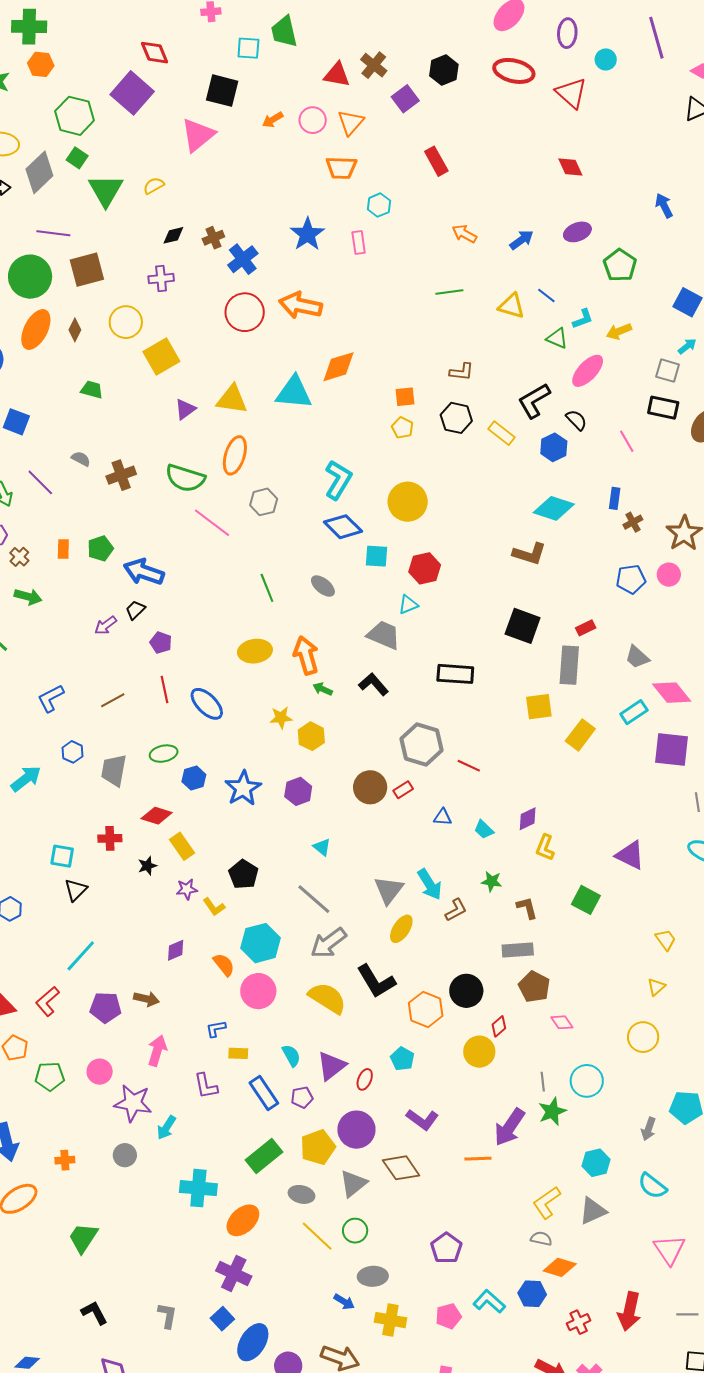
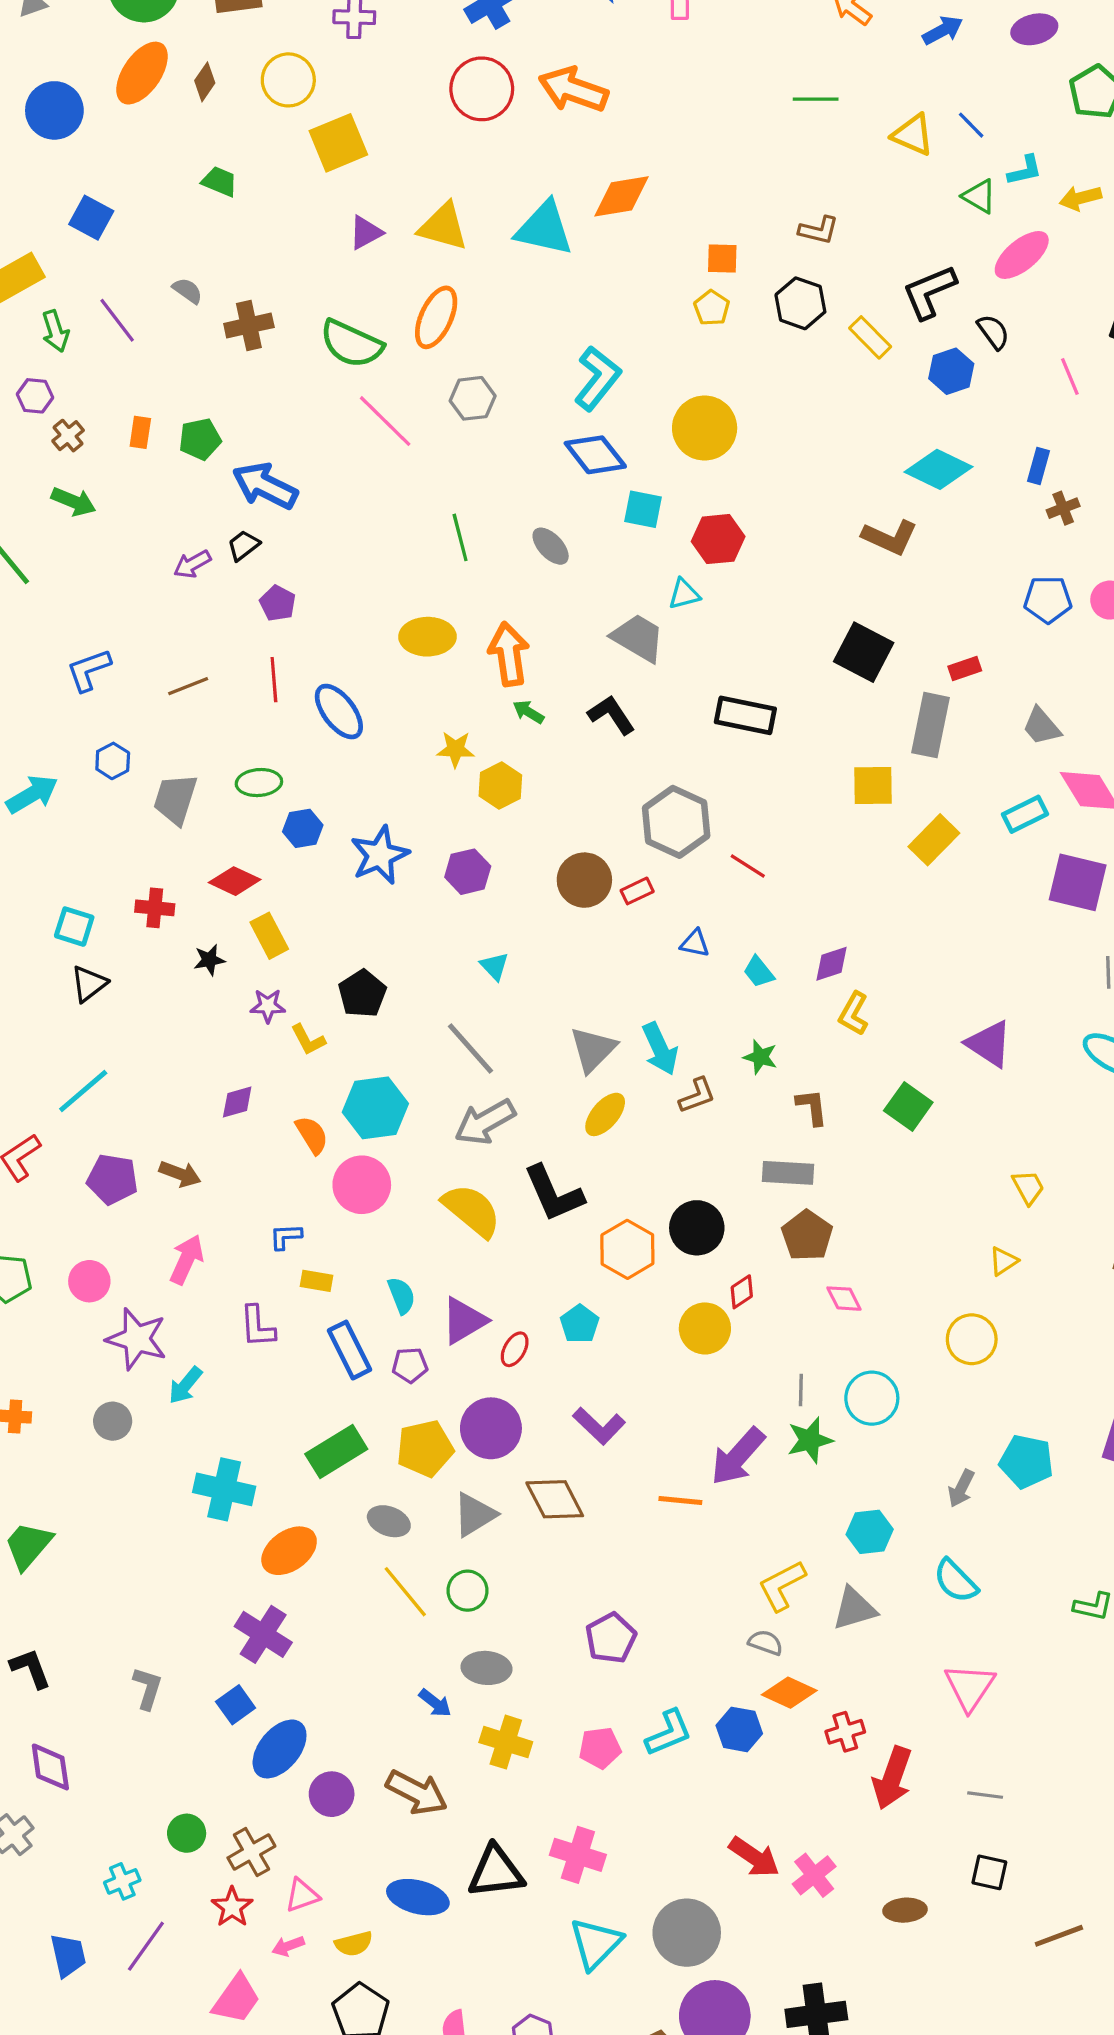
cyan L-shape: (489, 1301) -> (669, 1733), turned 108
red cross: (579, 1322) -> (845, 1732), moved

